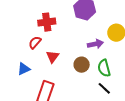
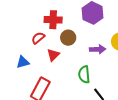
brown circle: (82, 65) -> (68, 38), moved
green semicircle: (104, 68) -> (84, 75), moved

